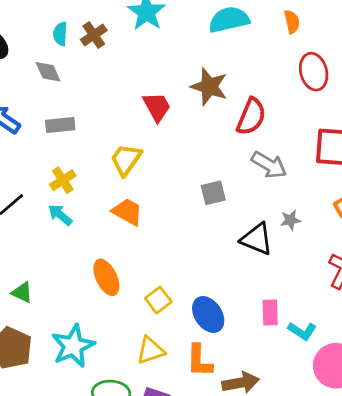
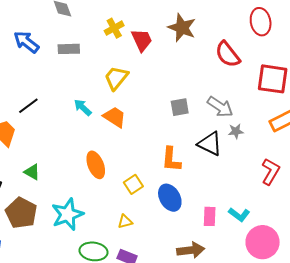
red semicircle: (251, 117) -> (228, 54), moved, turned 116
gray arrow: (269, 165) -> (220, 107), moved
yellow cross: (63, 180) -> (114, 28), moved
cyan arrow: (60, 215) -> (83, 107), moved
pink rectangle: (270, 312) -> (210, 216), moved
yellow triangle: (151, 350) -> (125, 222), size x0.7
orange L-shape: (199, 361) -> (171, 159), moved

